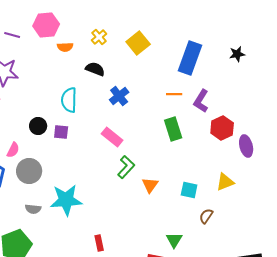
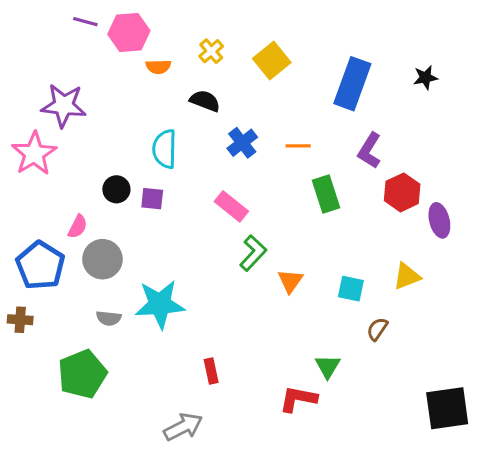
purple line: (12, 35) -> (85, 22), moved
orange line: (174, 94) -> (298, 146), moved

